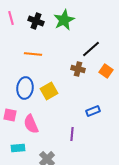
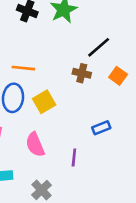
orange line: (33, 54) -> (23, 68), moved
pink semicircle: (31, 124) -> (35, 145), moved

